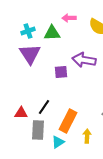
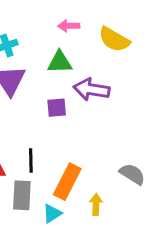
green triangle: (52, 33) -> (60, 62), moved
black line: (44, 107) -> (31, 160), turned -35

